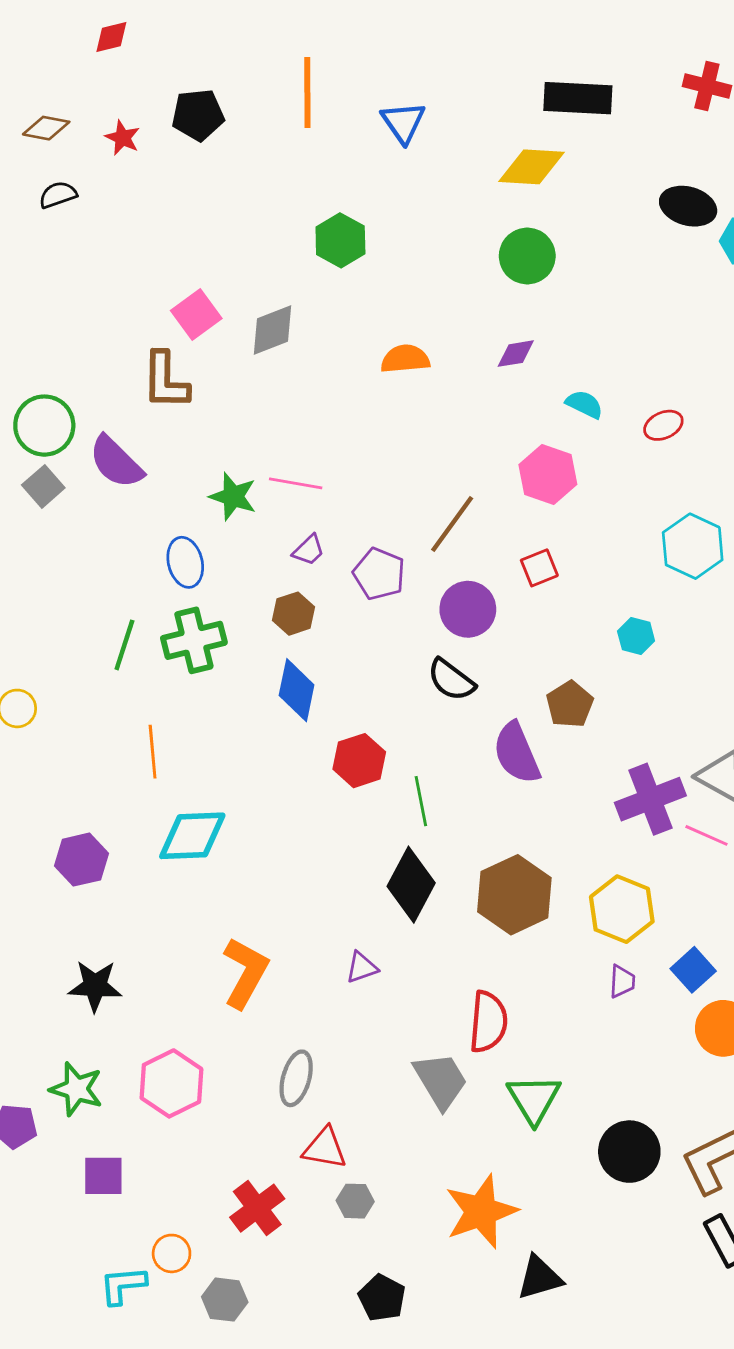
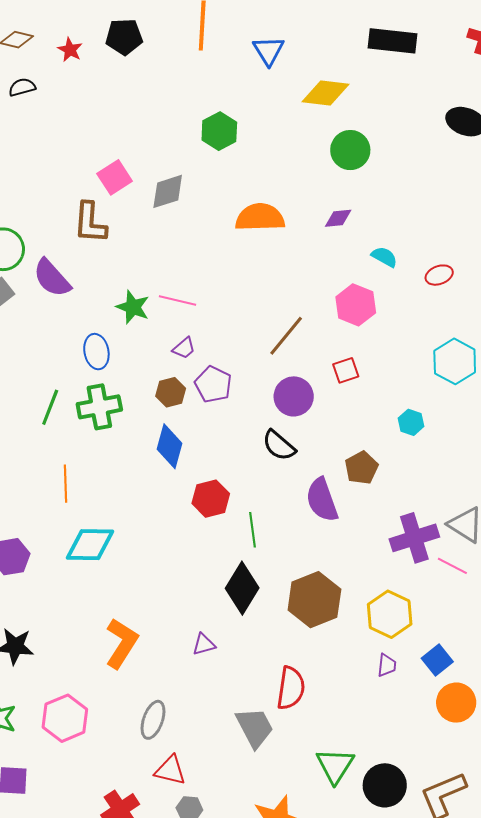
yellow diamond: (531, 167) -> (325, 93), moved
orange semicircle: (405, 359) -> (260, 217), size x1.4
purple pentagon: (379, 574) -> (213, 384), moved
green triangle: (534, 1099) -> (335, 766), moved

